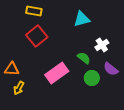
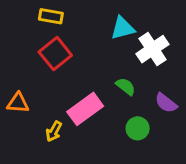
white cross: (102, 45) -> (153, 49), moved, size x1.5
green circle: (92, 78) -> (138, 128), moved
yellow arrow: (19, 88) -> (54, 131), moved

